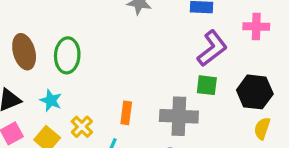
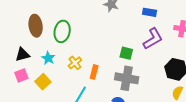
green square: (207, 85) -> (126, 53), moved
yellow cross: (82, 127) -> (75, 63), moved

